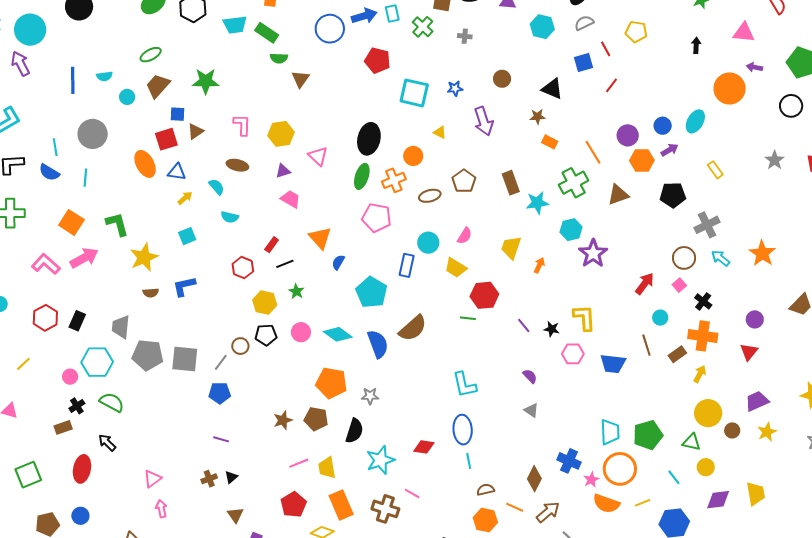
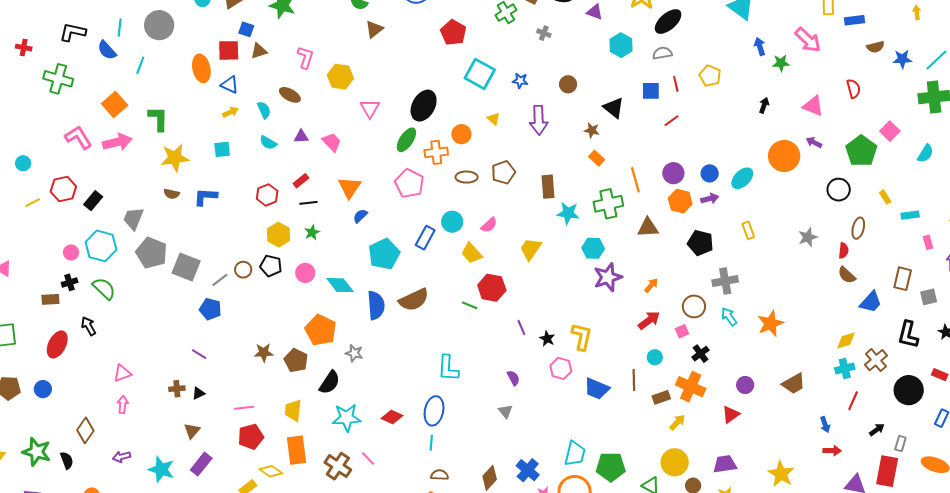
purple triangle: (283, 171) -> (301, 136), moved
orange arrow: (539, 265) -> (651, 285), moved
yellow line: (23, 364) -> (33, 203), moved
pink line: (299, 463) -> (244, 408), moved

